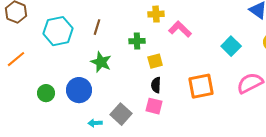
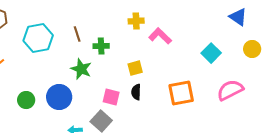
brown line: (97, 27) -> (77, 34), turned -35
green cross: (137, 41) -> (101, 46), moved
pink square: (154, 106) -> (111, 97), moved

